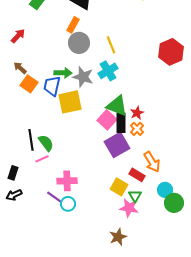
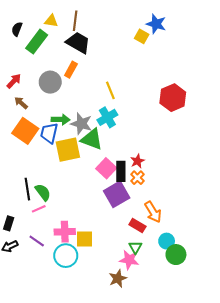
gray circle: (79, 43) -> (50, 82), moved
brown arrow: (20, 68) -> (21, 103), moved
orange square: (29, 84) -> (25, 131), size x1.4
green triangle: (117, 106) -> (92, 139), moved
yellow square: (119, 187) -> (84, 239), moved, turned -30
purple line: (54, 197) -> (37, 241), moved
cyan circle: (68, 204) -> (66, 256), size x1.5
brown star: (118, 237) -> (118, 278), moved

